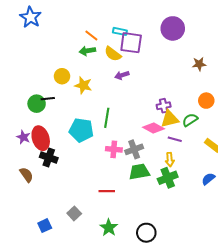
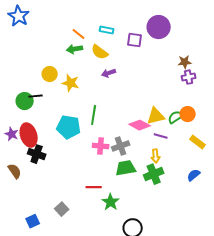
purple square: (131, 43) -> (135, 40), moved, size x0.7
orange circle: (206, 101) -> (188, 114), moved
purple cross: (164, 106) -> (189, 77), moved
green star: (109, 228) -> (111, 202), moved

